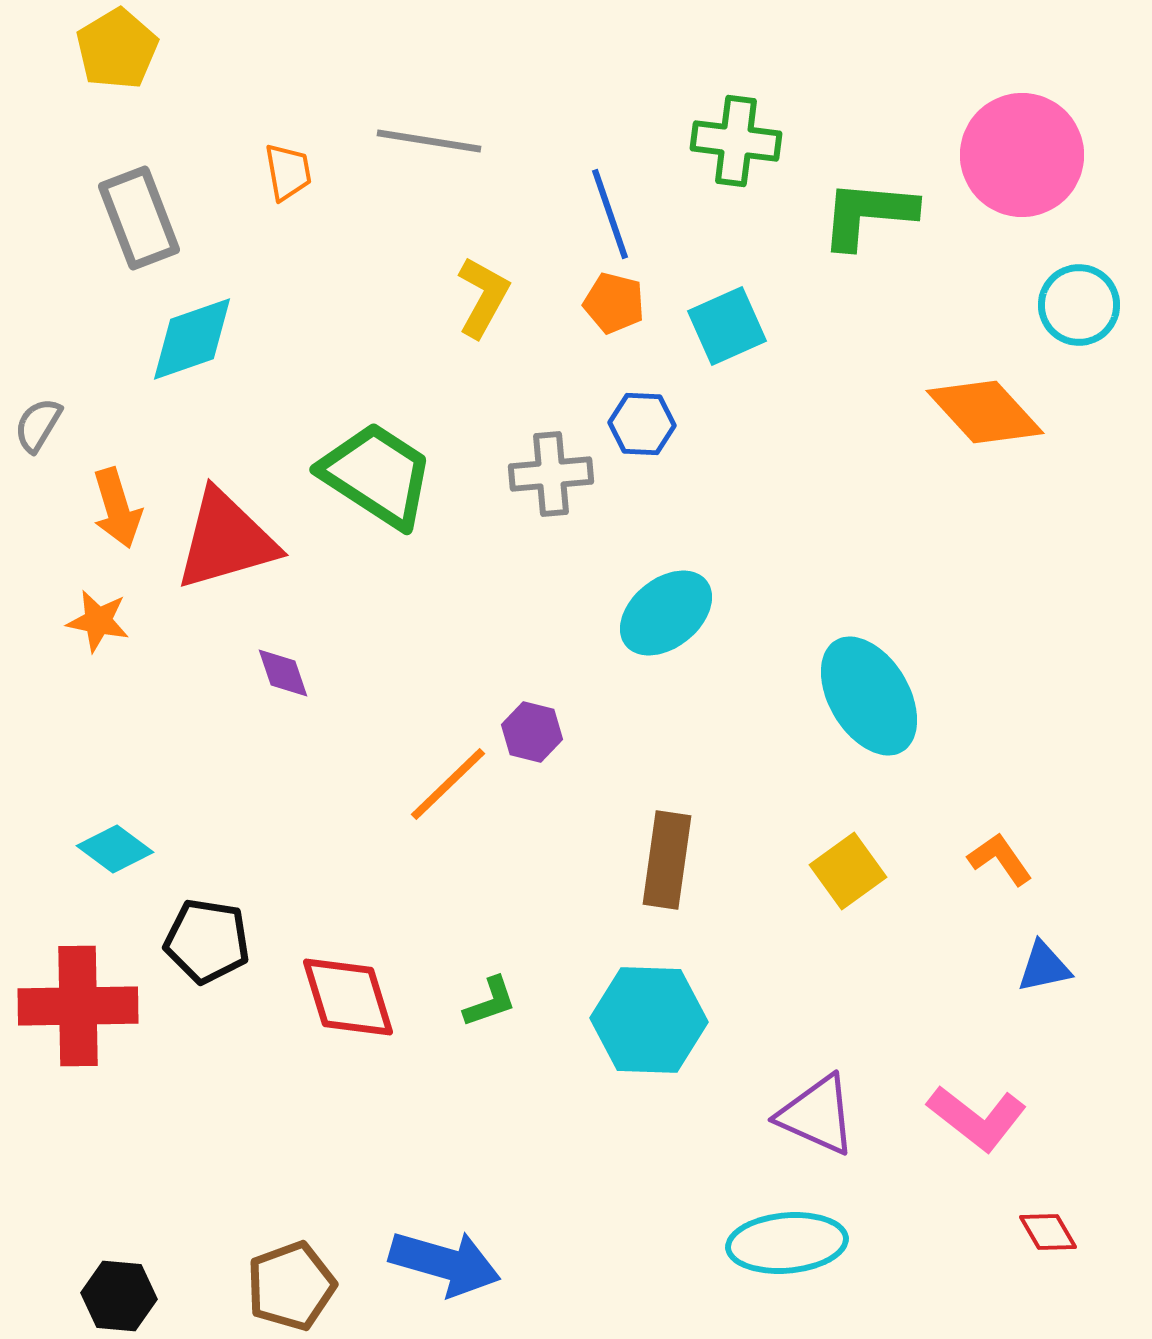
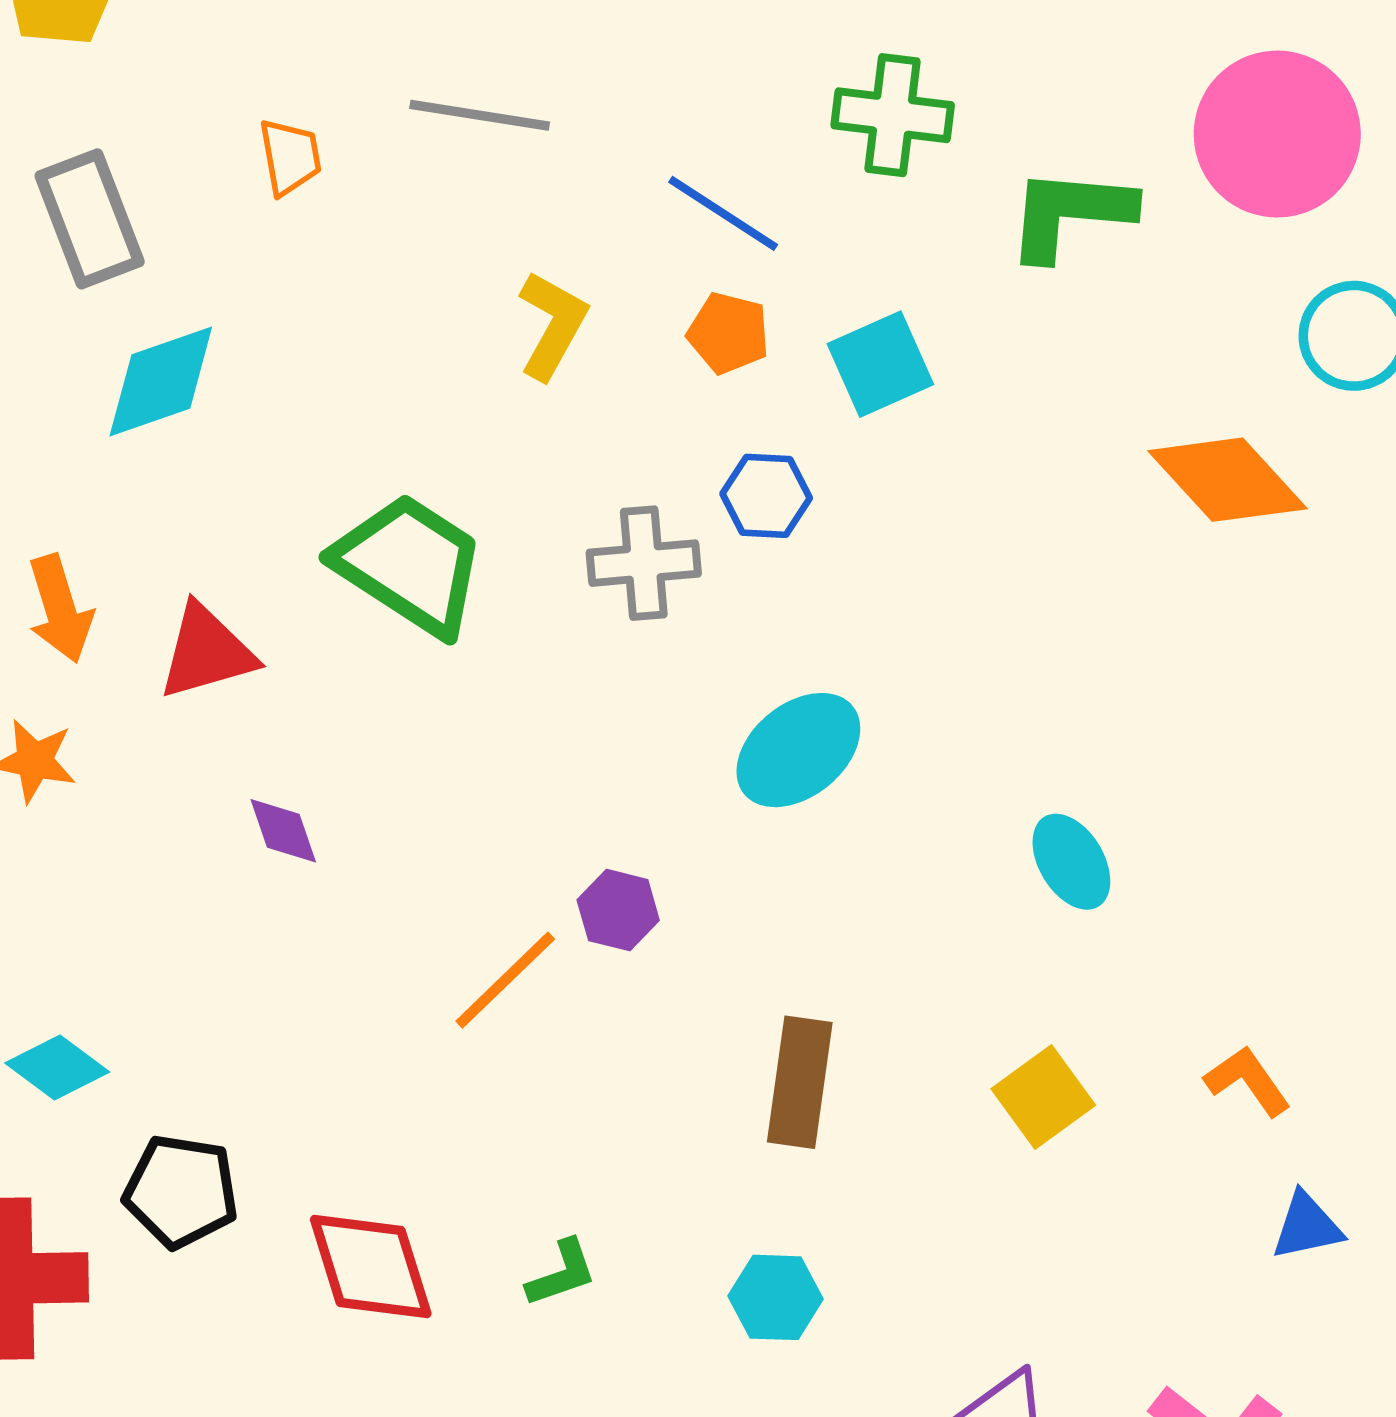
blue line: (610, 214) -> (723, 213), turned -38
red triangle: (226, 540) -> (207, 652), size x0.7
cyan ellipse: (869, 696) -> (1071, 862), size x0.6
cyan hexagon: (649, 1020) -> (776, 1297), size x0.6

